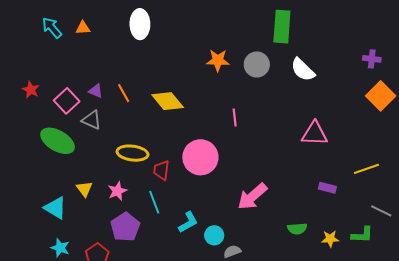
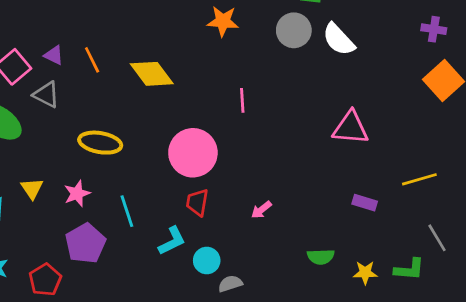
gray circle: (257, 64) -> (294, 30), moved
red trapezoid: (161, 170) -> (197, 202), moved
pink arrow: (252, 196) -> (261, 210), size x0.5
gray line: (381, 211) -> (437, 238), turned 30

